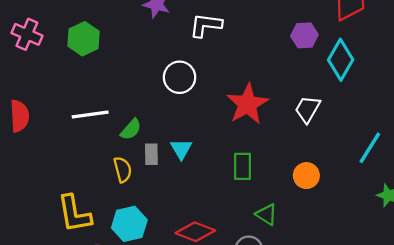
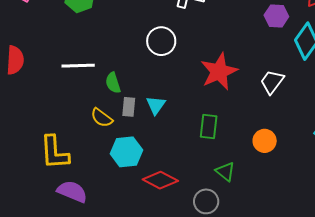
green semicircle: (131, 129) -> (113, 83), turned 115
yellow semicircle: (123, 170) -> (102, 118), turned 135
cyan hexagon: (129, 224) -> (126, 152), moved

